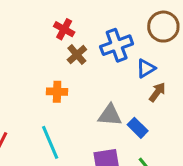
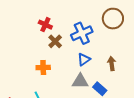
blue triangle: (146, 68) -> (84, 59), moved
brown arrow: (157, 92) -> (112, 64), turned -40

